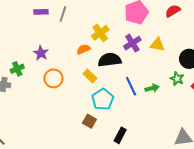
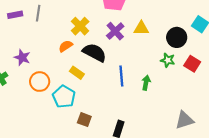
black semicircle: (110, 60) -> (95, 53), turned 45
blue line: (131, 86) -> (121, 76), turned 30
green arrow: (152, 88) -> (146, 83), moved, turned -56
cyan pentagon: (103, 99) -> (64, 97), moved

